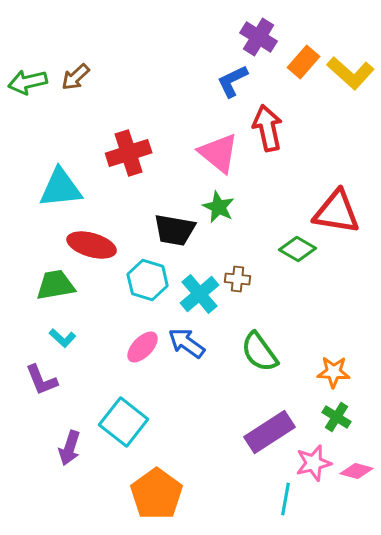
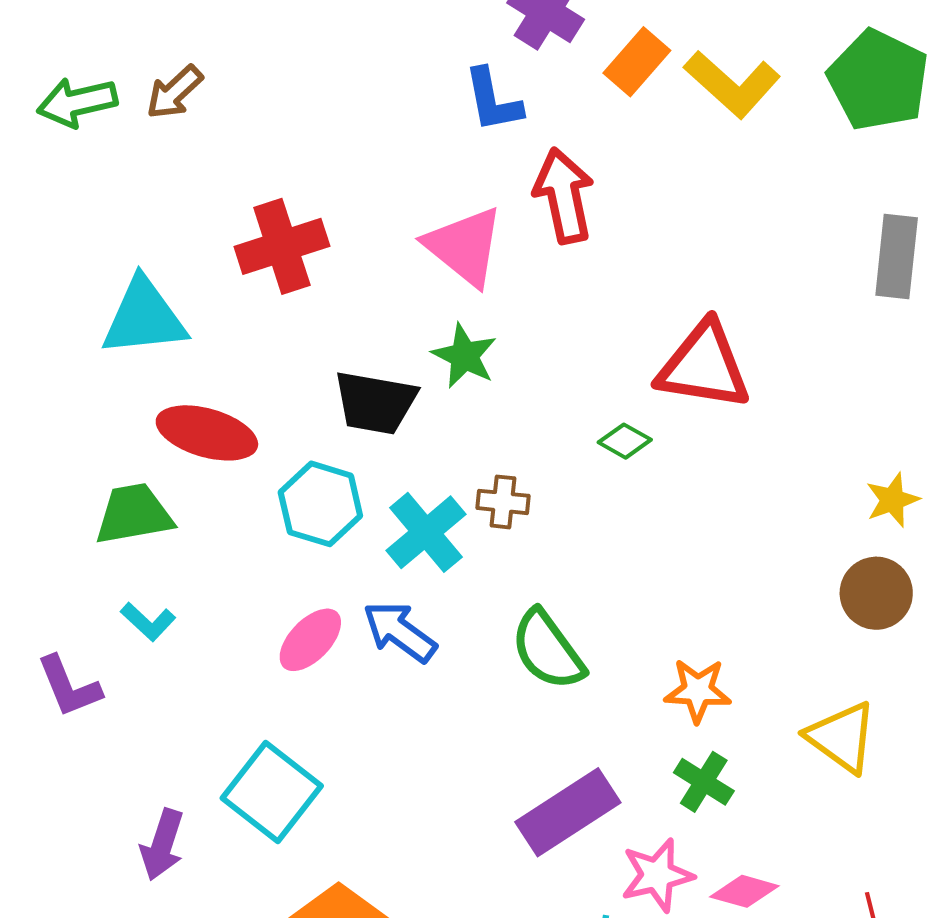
blue L-shape: (233, 81) -> (493, 100), turned -75
green diamond: (298, 249) -> (625, 441), size x0.7
purple L-shape: (42, 380) -> (69, 686), moved

